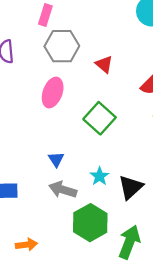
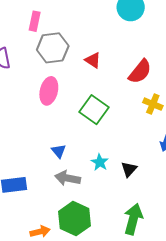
black triangle: (131, 187) -> (129, 169), size x0.7
green hexagon: (90, 223) -> (75, 219), moved

